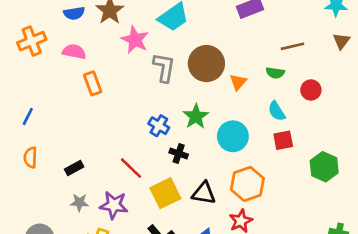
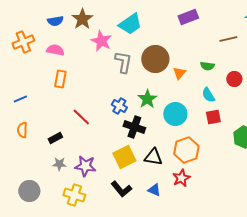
brown line: (292, 46) -> (228, 39), moved
orange rectangle: (93, 83) -> (60, 79), moved, turned 30
blue line: (28, 116) -> (20, 99), turned 40
black cross: (179, 153) -> (134, 127), size x1.5
red line: (131, 168) -> (81, 117), moved

